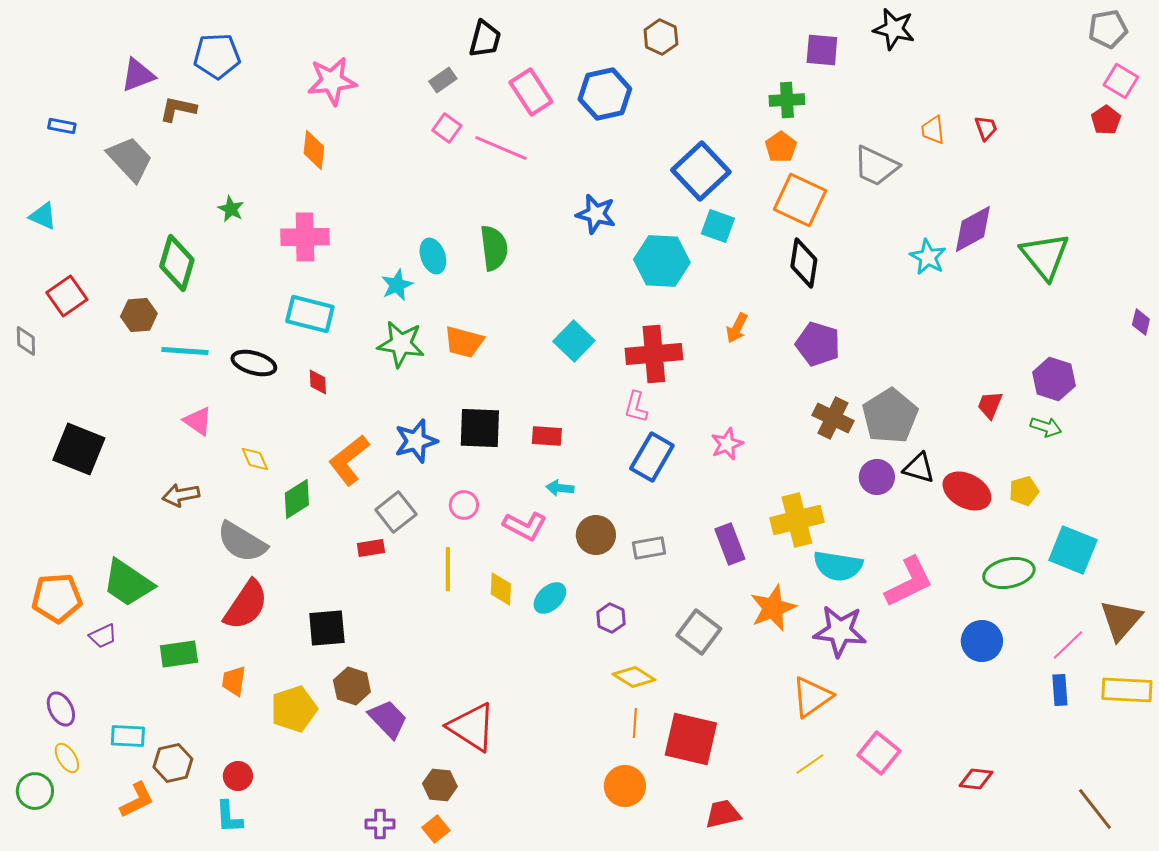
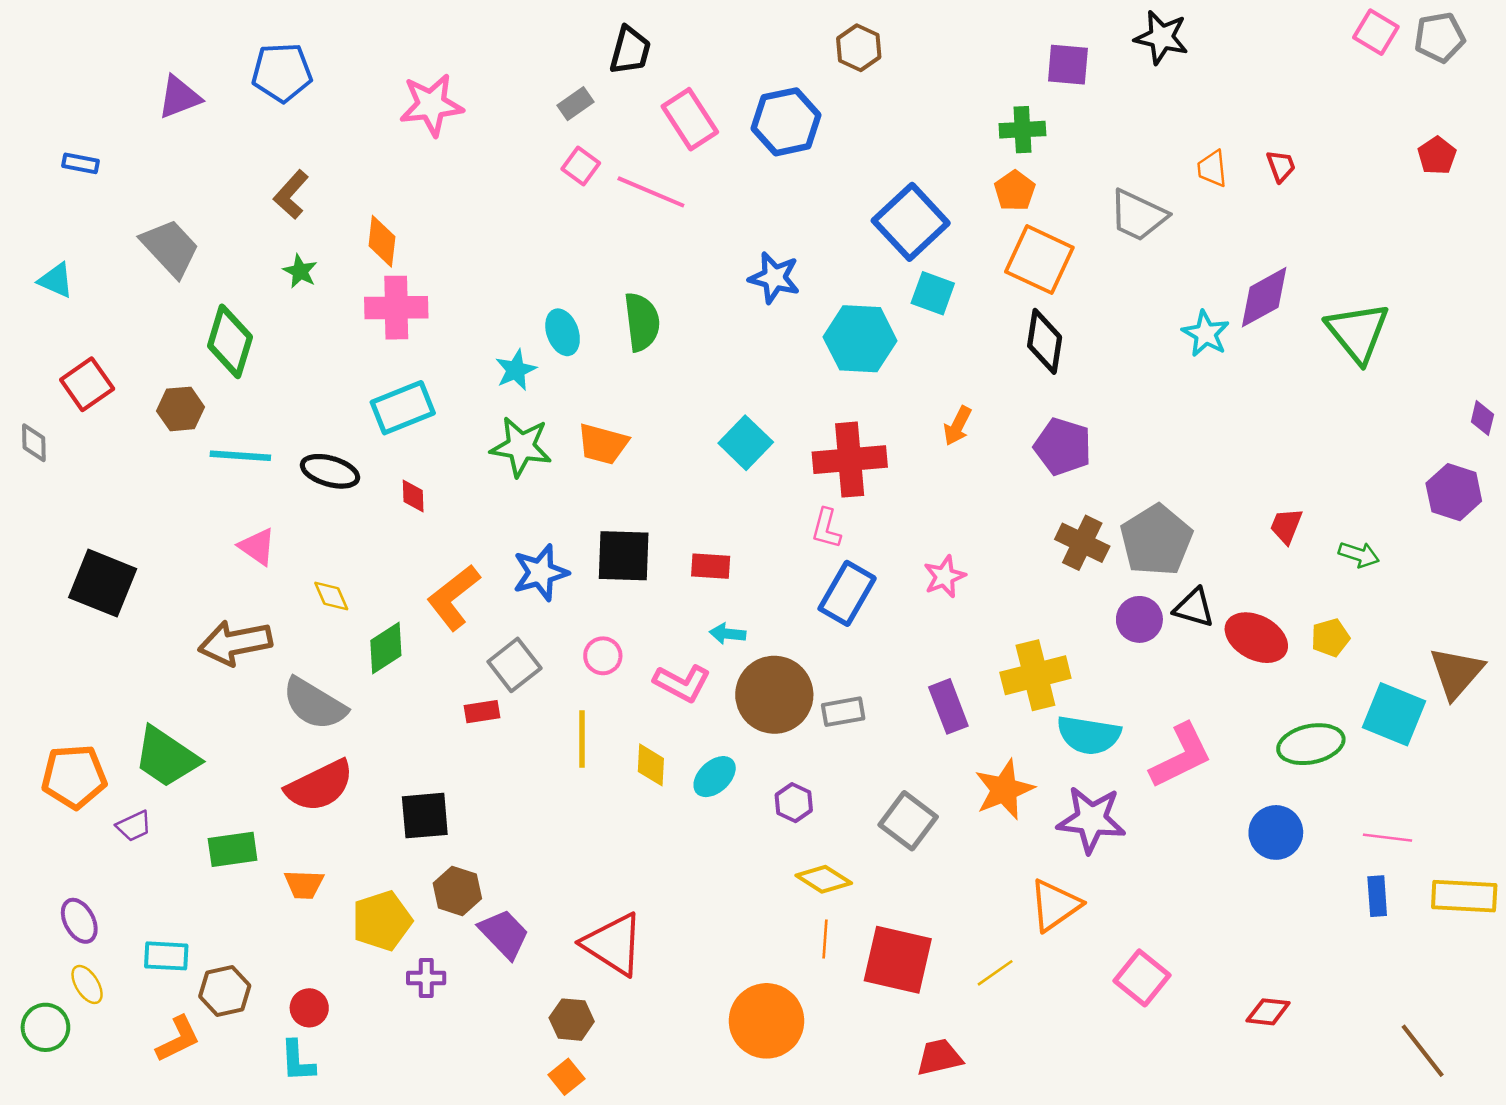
pink square: (1121, 81) -> (1376, 32), moved
brown L-shape: (178, 109) -> (291, 195), moved, turned -60
orange diamond: (314, 150) -> (382, 241), moved
gray trapezoid: (130, 159) -> (170, 248), moved
cyan rectangle: (310, 314) -> (403, 408), turned -36
purple hexagon: (1054, 379) -> (1454, 492), moved
brown arrow: (181, 495) -> (235, 643), size x1.5
brown circle: (596, 535) -> (774, 695), size x1.5
red semicircle: (246, 605) -> (320, 786), turned 30
brown triangle: (1121, 620) -> (1456, 673), moved
pink line: (1068, 645) -> (1388, 838), turned 51
orange trapezoid: (234, 681) -> (304, 884), turned -96
yellow line: (810, 764) -> (995, 973), moved
orange circle: (625, 786) -> (767, 1021), moved, size x1.4
purple cross: (380, 824) -> (426, 978), moved

